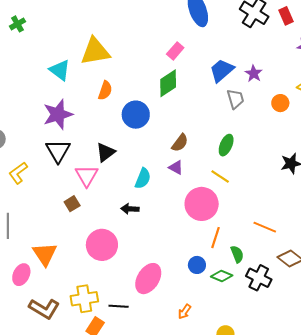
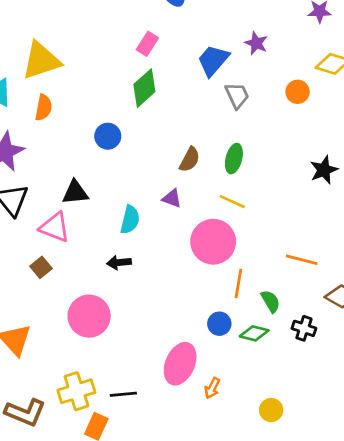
purple star: (254, 73) -> (256, 43), moved
orange semicircle: (105, 90) -> (43, 108), moved
blue circle: (136, 115) -> (108, 136), size x0.7
brown semicircle: (180, 143) -> (190, 160), moved
black triangle: (105, 152) -> (75, 192), turned 40
pink triangle: (87, 176) -> (55, 227), turned -30
black cross: (259, 278) -> (304, 328), size x0.7
pink ellipse: (148, 279) -> (180, 364), moved

